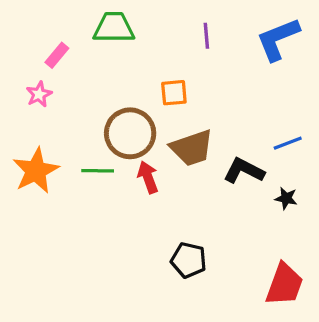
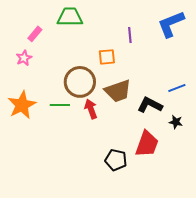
purple line: (206, 36) -> (130, 35), moved
red trapezoid: (284, 284) -> (147, 144), moved

